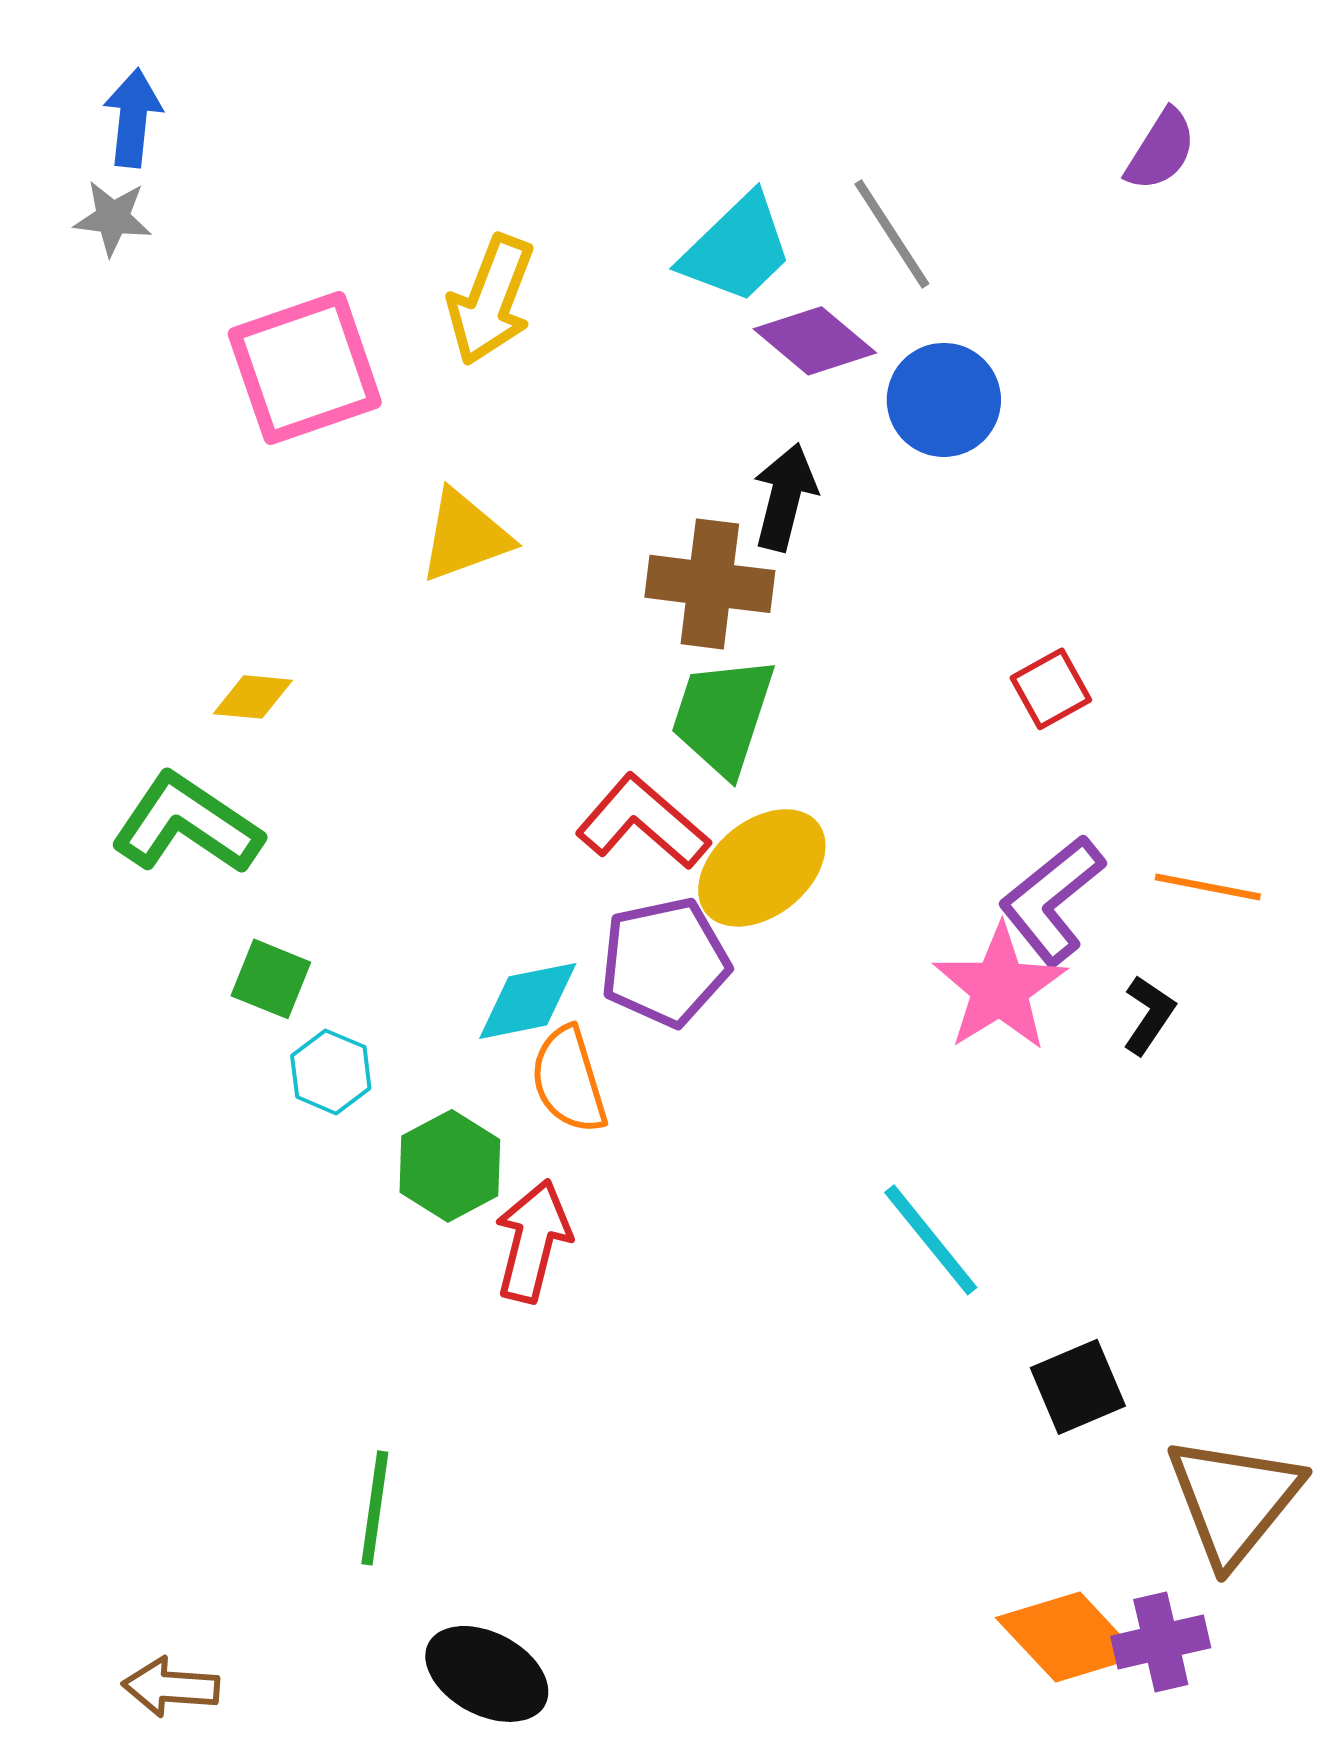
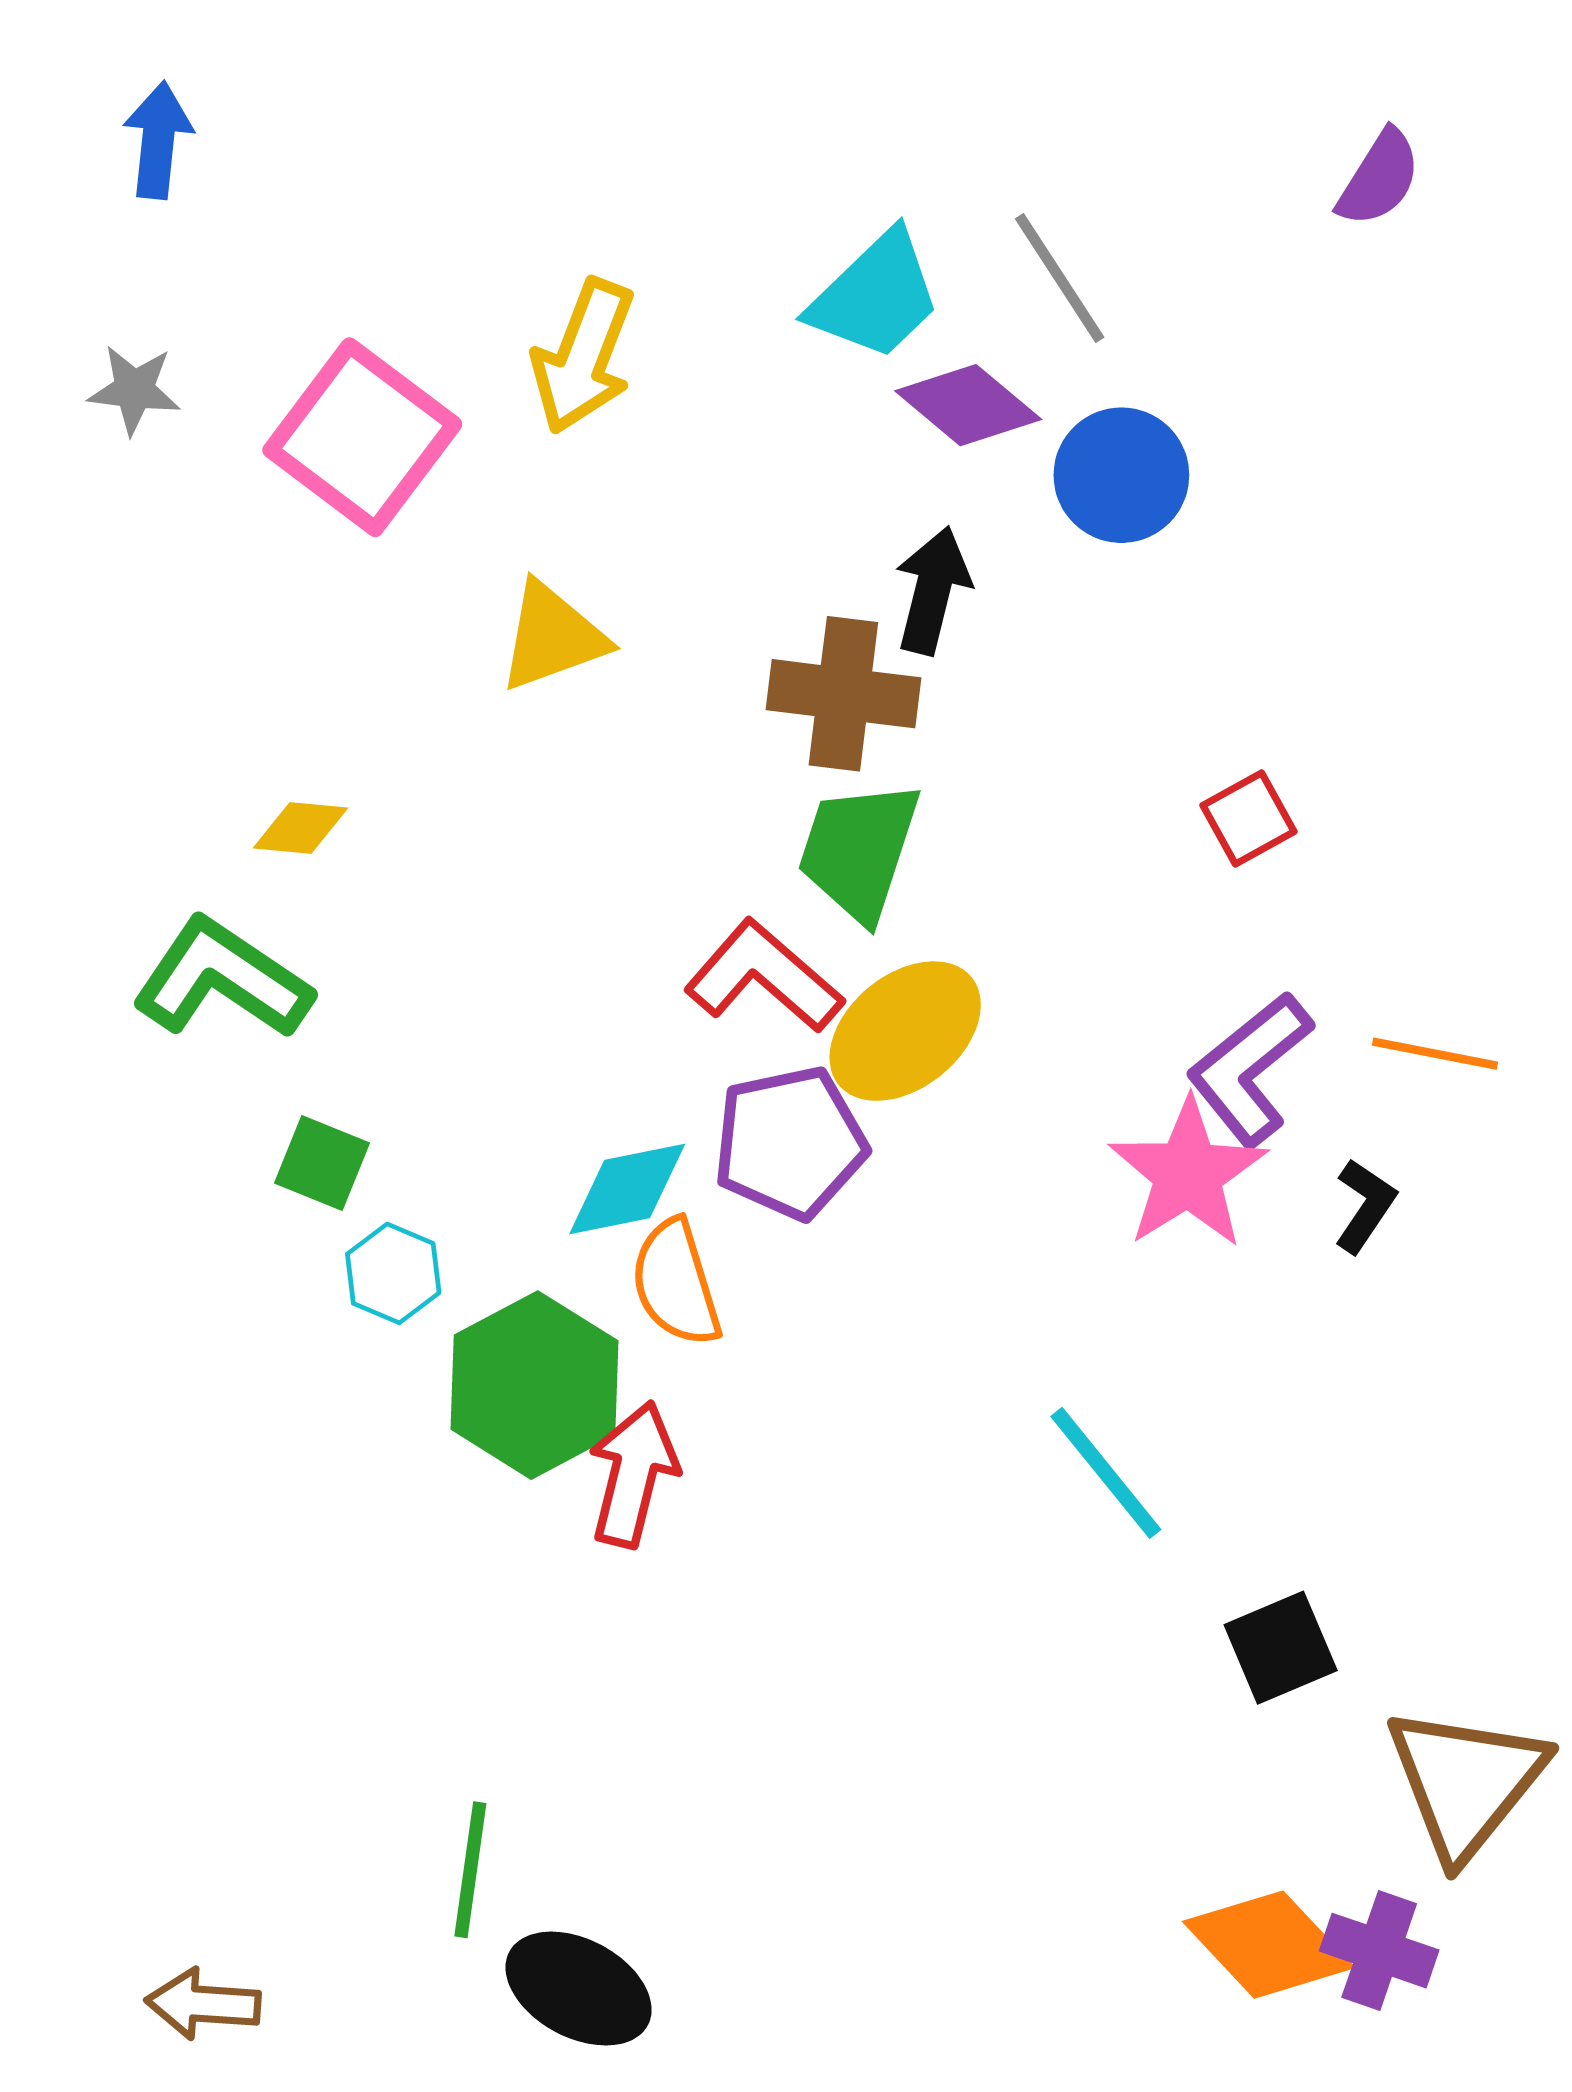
gray star: (113, 218) -> (134, 390), moved
pink square: (305, 368) -> (362, 437), turned -34
green hexagon: (450, 1166) -> (535, 1385), size x1.4
green line: (375, 1508) -> (470, 1870), moved
purple cross: (1161, 1642) -> (1379, 1951), turned 32

